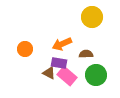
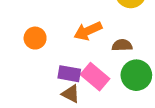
purple rectangle: (59, 63) -> (69, 74), moved
brown triangle: (49, 73) -> (71, 94), moved

